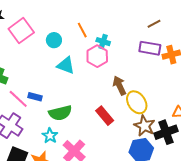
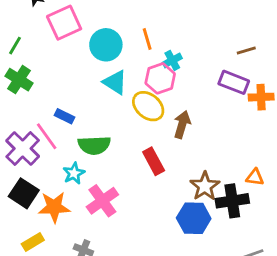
cyan circle: (54, 40) -> (106, 45), size x1.5
cyan cross: (103, 42) -> (172, 60), turned 32
brown arrow: (119, 86) -> (182, 125), turned 30
pink line: (18, 99) -> (47, 136), moved
yellow ellipse: (137, 102) -> (148, 106), moved, turned -30

